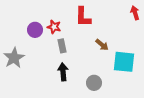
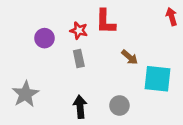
red star: (54, 27) -> (79, 31), moved
gray star: (14, 58) -> (25, 94), moved
black arrow: (63, 72) -> (80, 107), moved

